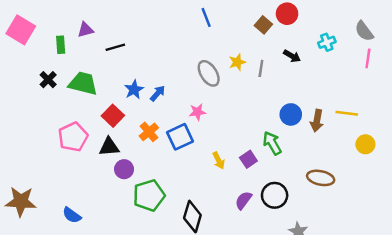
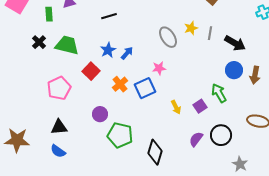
black line: (115, 47) -> (109, 16), moved
black arrow: (292, 56) -> (235, 43), moved, size x1.5
black triangle: (109, 147) -> (59, 127), moved
green pentagon: (149, 195) -> (120, 135), turned 30

